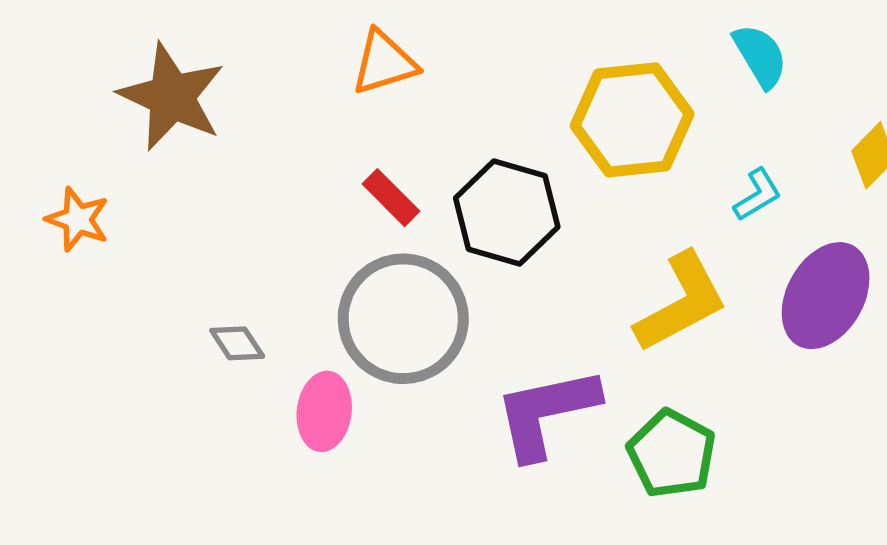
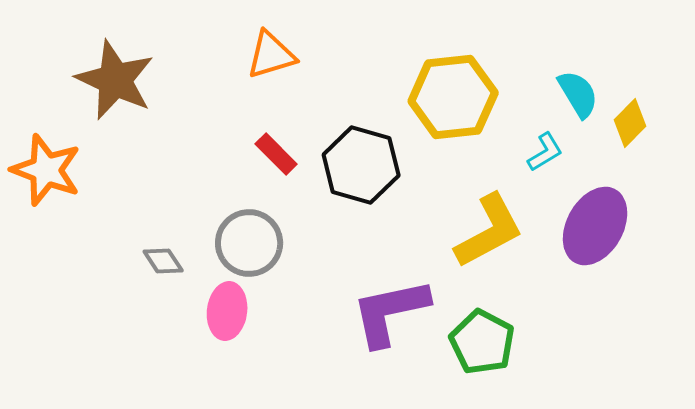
cyan semicircle: (760, 56) -> (578, 94), moved
orange star: (78, 219) -> (46, 170), size x1.5
gray circle: (403, 319) -> (249, 243), moved, size x0.7

